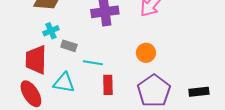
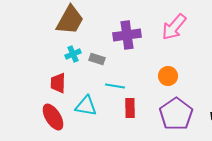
gray rectangle: (69, 46) -> (97, 59), moved
red trapezoid: (36, 60) -> (58, 83), size x0.7

